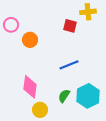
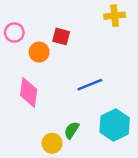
red square: (70, 26) -> (61, 36), moved
pink diamond: (30, 87) -> (29, 92), moved
green semicircle: (64, 96) -> (72, 130), moved

